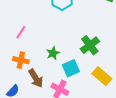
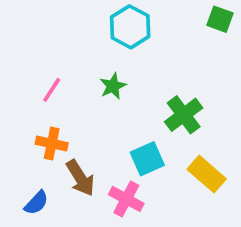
green star: (53, 53) -> (113, 86), moved

